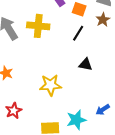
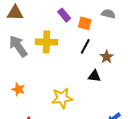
brown star: (103, 20) -> (107, 57), moved

